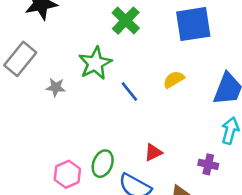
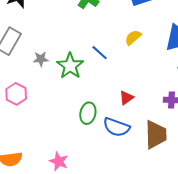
green star: (95, 63) -> (70, 66), moved
pink hexagon: (67, 174) -> (16, 94), moved

